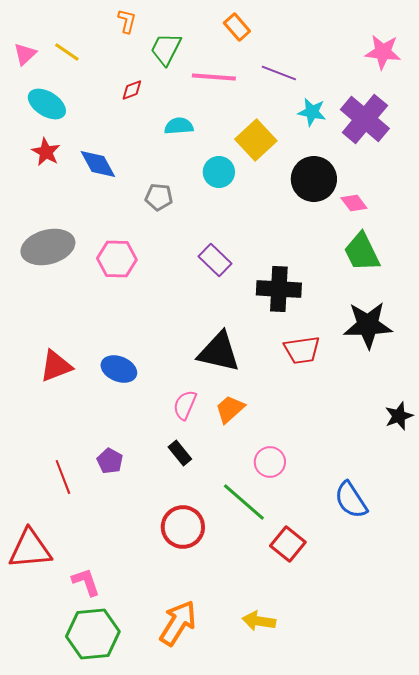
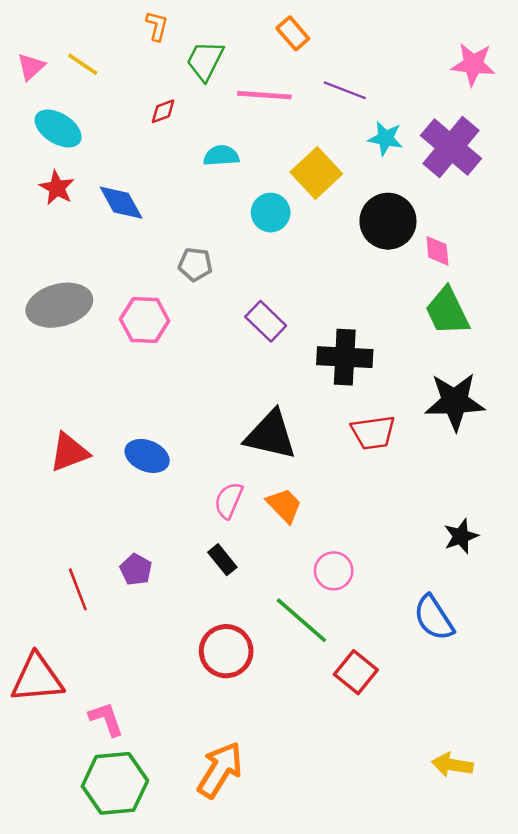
gray pentagon: (159, 197) -> (195, 264), moved
pink diamond: (354, 203) -> (437, 251), turned 32
orange trapezoid: (230, 409) -> (284, 505), turned 88
black star: (399, 416) -> (461, 536), moved
yellow arrow: (259, 621) -> (452, 765), moved

